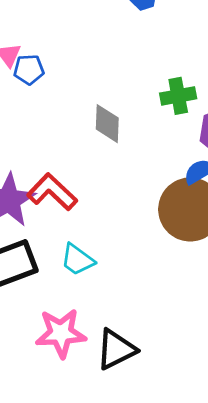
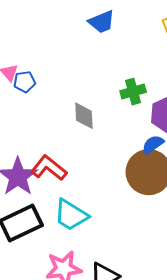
cyan trapezoid: (77, 260) -> (71, 215), size x1.4

